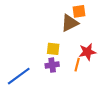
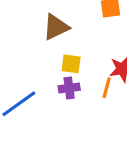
brown triangle: (70, 23) -> (56, 27), moved

